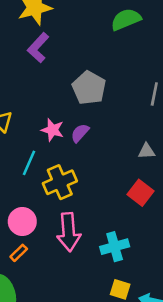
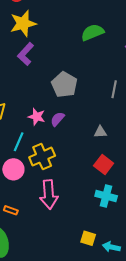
gray triangle: (147, 151) -> (100, 132), moved
pink circle: (22, 222) -> (13, 169), moved
cyan cross: (115, 247) -> (106, 196), moved, turned 30
orange rectangle: (19, 253) -> (11, 210), turned 64

